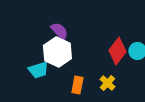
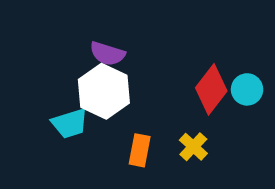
purple semicircle: (59, 31) -> (107, 54), turned 150

